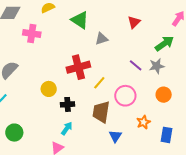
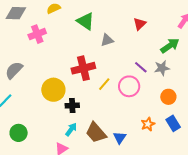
pink cross: (32, 34) -> (37, 34), turned -30
yellow circle: (49, 89) -> (53, 90), size x1.5
pink circle: (125, 96) -> (129, 86), moved
brown trapezoid: (101, 112) -> (96, 133), moved, turned -50
blue rectangle: (167, 135) -> (173, 123), moved, turned -42

